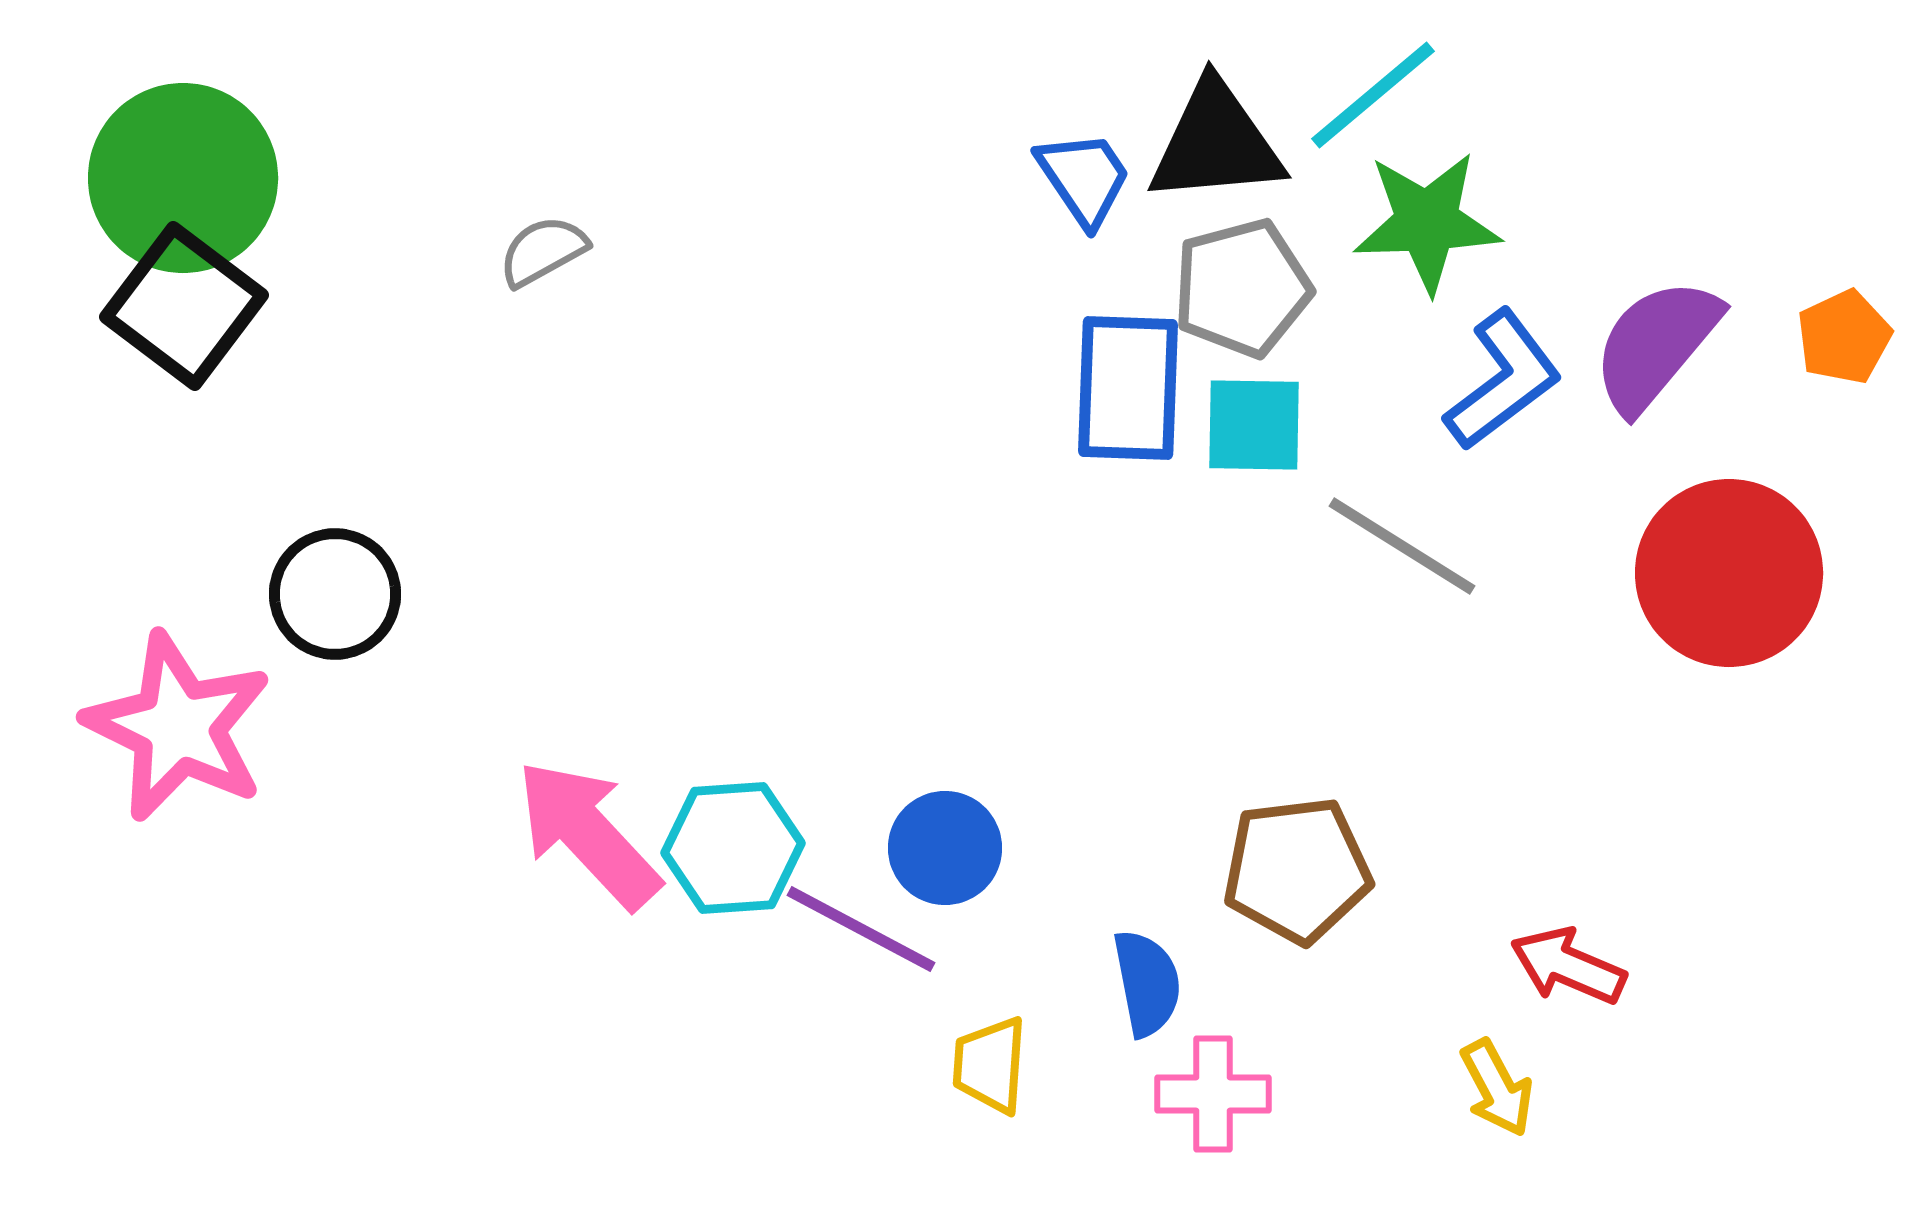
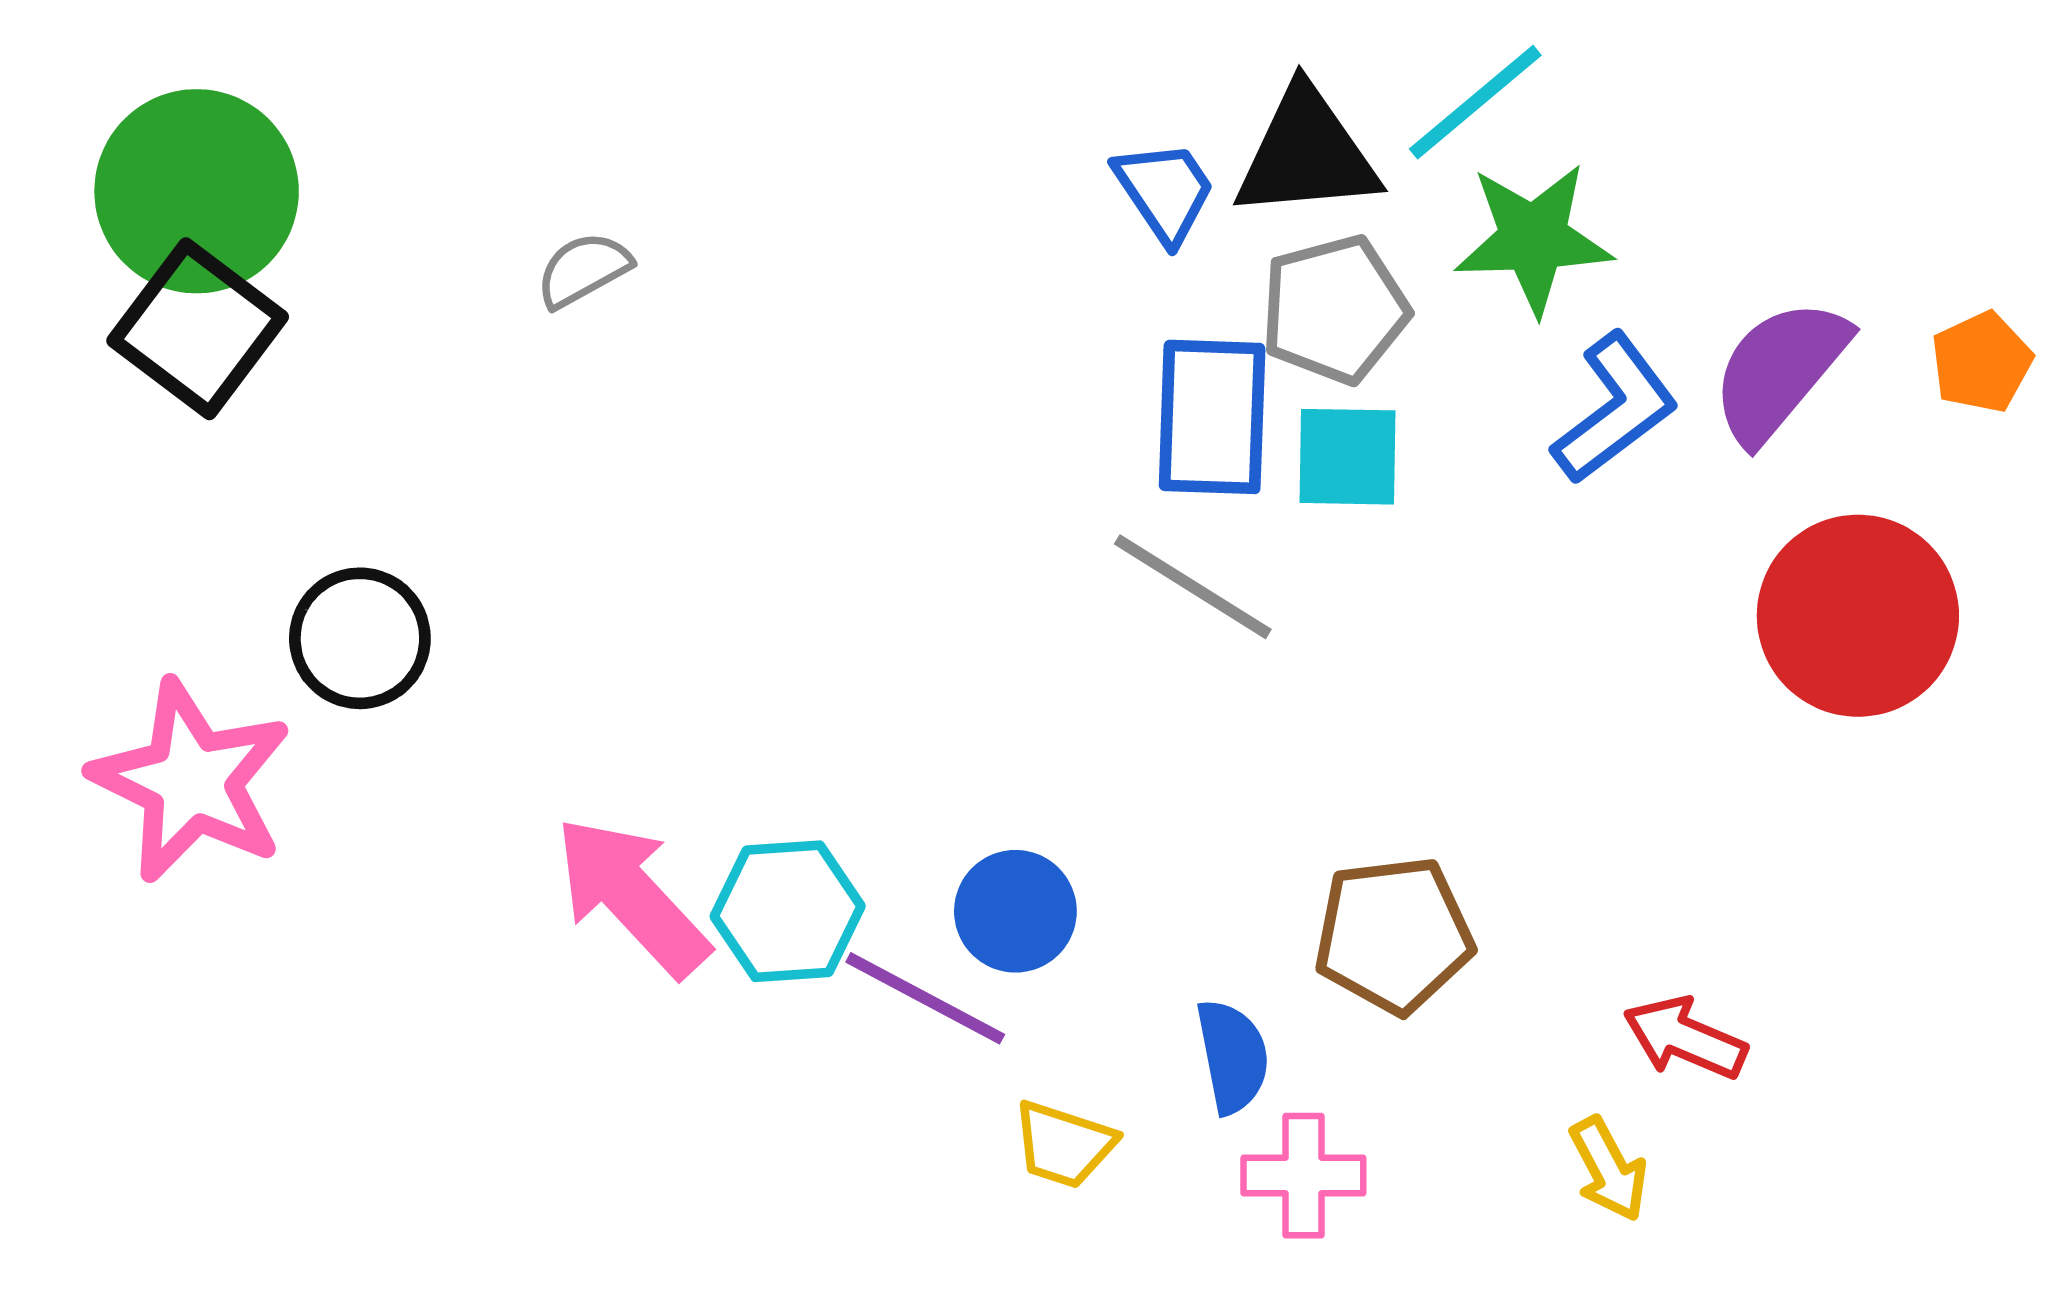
gray line: (1402, 546) -> (1193, 587), moved
yellow trapezoid: (990, 1065) -> (1064, 1144), turned -76

